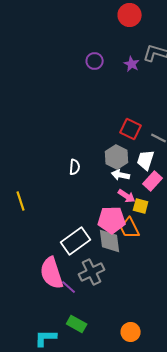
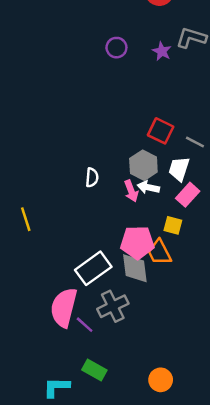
pink arrow: (127, 196) -> (131, 191), moved, turned 36
pink semicircle: (52, 273) -> (64, 307), turned 32

